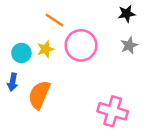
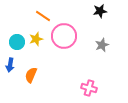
gray star: (129, 45) -> (102, 45), moved
orange semicircle: (39, 95) -> (31, 75), size x0.7
pink cross: (113, 111) -> (89, 88), size x0.7

